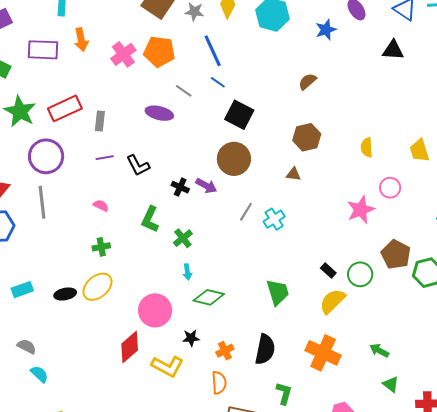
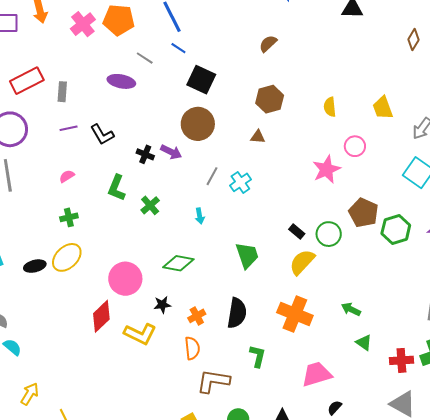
pink semicircle: (101, 206) -> (67, 176), turned -56
cyan arrow: (187, 272) -> (200, 216), moved

